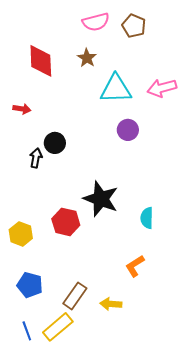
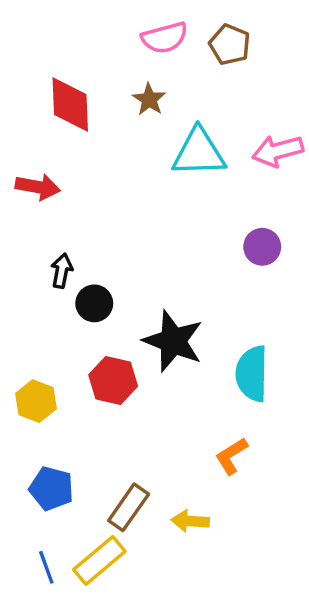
red arrow: (22, 109) -> (38, 187), size x1.4
purple circle: (128, 130) -> (262, 247), moved
black circle: (55, 143) -> (94, 303), moved
cyan semicircle: (147, 218) -> (252, 374), size x1.5

